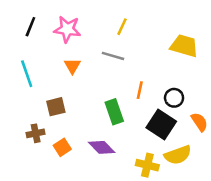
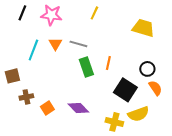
gray line: (113, 56) -> (78, 44), moved
cyan line: (27, 74) -> (33, 50), moved, turned 40
black circle: (174, 98) -> (147, 69), moved
brown square: (56, 107) -> (12, 76), moved
green rectangle: (114, 112) -> (86, 67), moved

